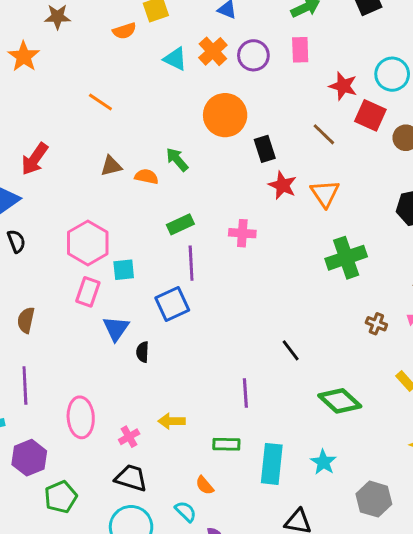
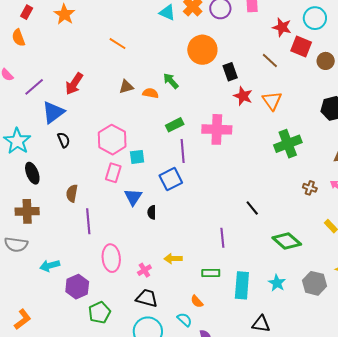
pink cross: (242, 233) -> (217, 129), size x1.6
purple line: (25, 386) -> (88, 221), moved
gray hexagon: (374, 499) -> (314, 283), moved

